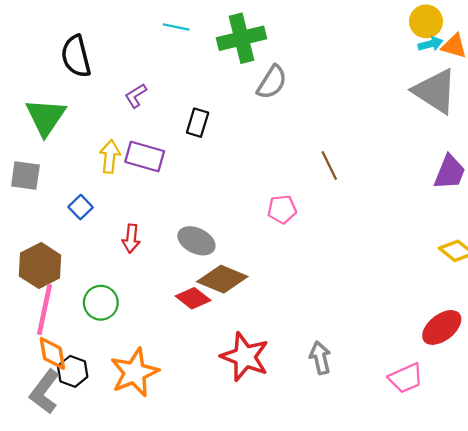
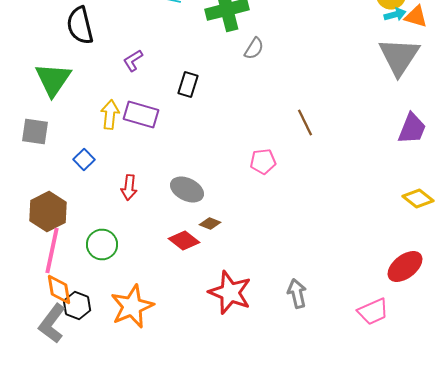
gray semicircle: (272, 82) -> (254, 48), size x0.7
gray triangle: (435, 91) -> (399, 56), turned 30
brown diamond: (222, 279) -> (210, 224), size x0.5

